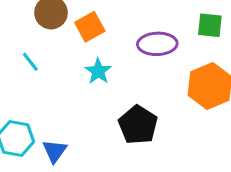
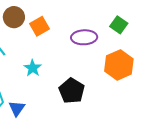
green square: (210, 25) -> (119, 25), turned 30
cyan star: (98, 71) -> (33, 68), moved

